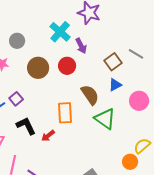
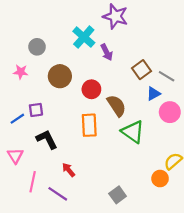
gray line: (136, 54) -> (167, 76), moved
red circle: (67, 66) -> (91, 89), moved
blue triangle: (115, 85) -> (153, 94), moved
purple square: (16, 99) -> (36, 110), turned 32
red arrow: (48, 136) -> (69, 170), moved, turned 88

